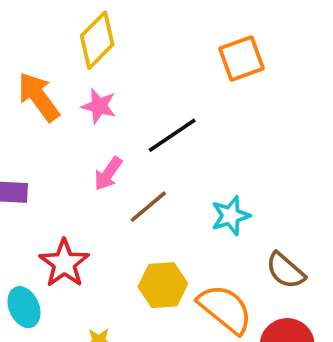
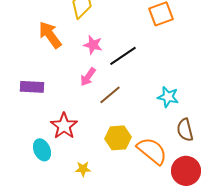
pink star: (99, 106) -> (93, 45), moved
cyan star: (231, 216) -> (168, 97), moved, turned 30
brown semicircle: (285, 271) -> (185, 130), turned 35

